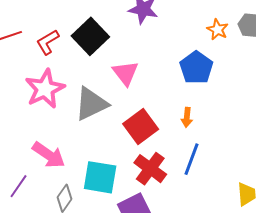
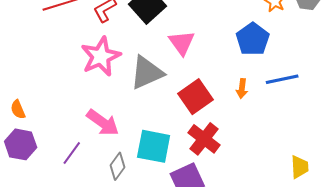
blue line: (191, 159) -> (282, 79), moved, turned 56

